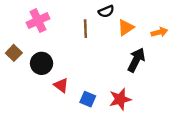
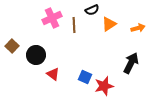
pink cross: (38, 21) -> (52, 18), moved
black arrow: (136, 60) -> (131, 63), moved
blue square: (88, 99) -> (85, 77), moved

